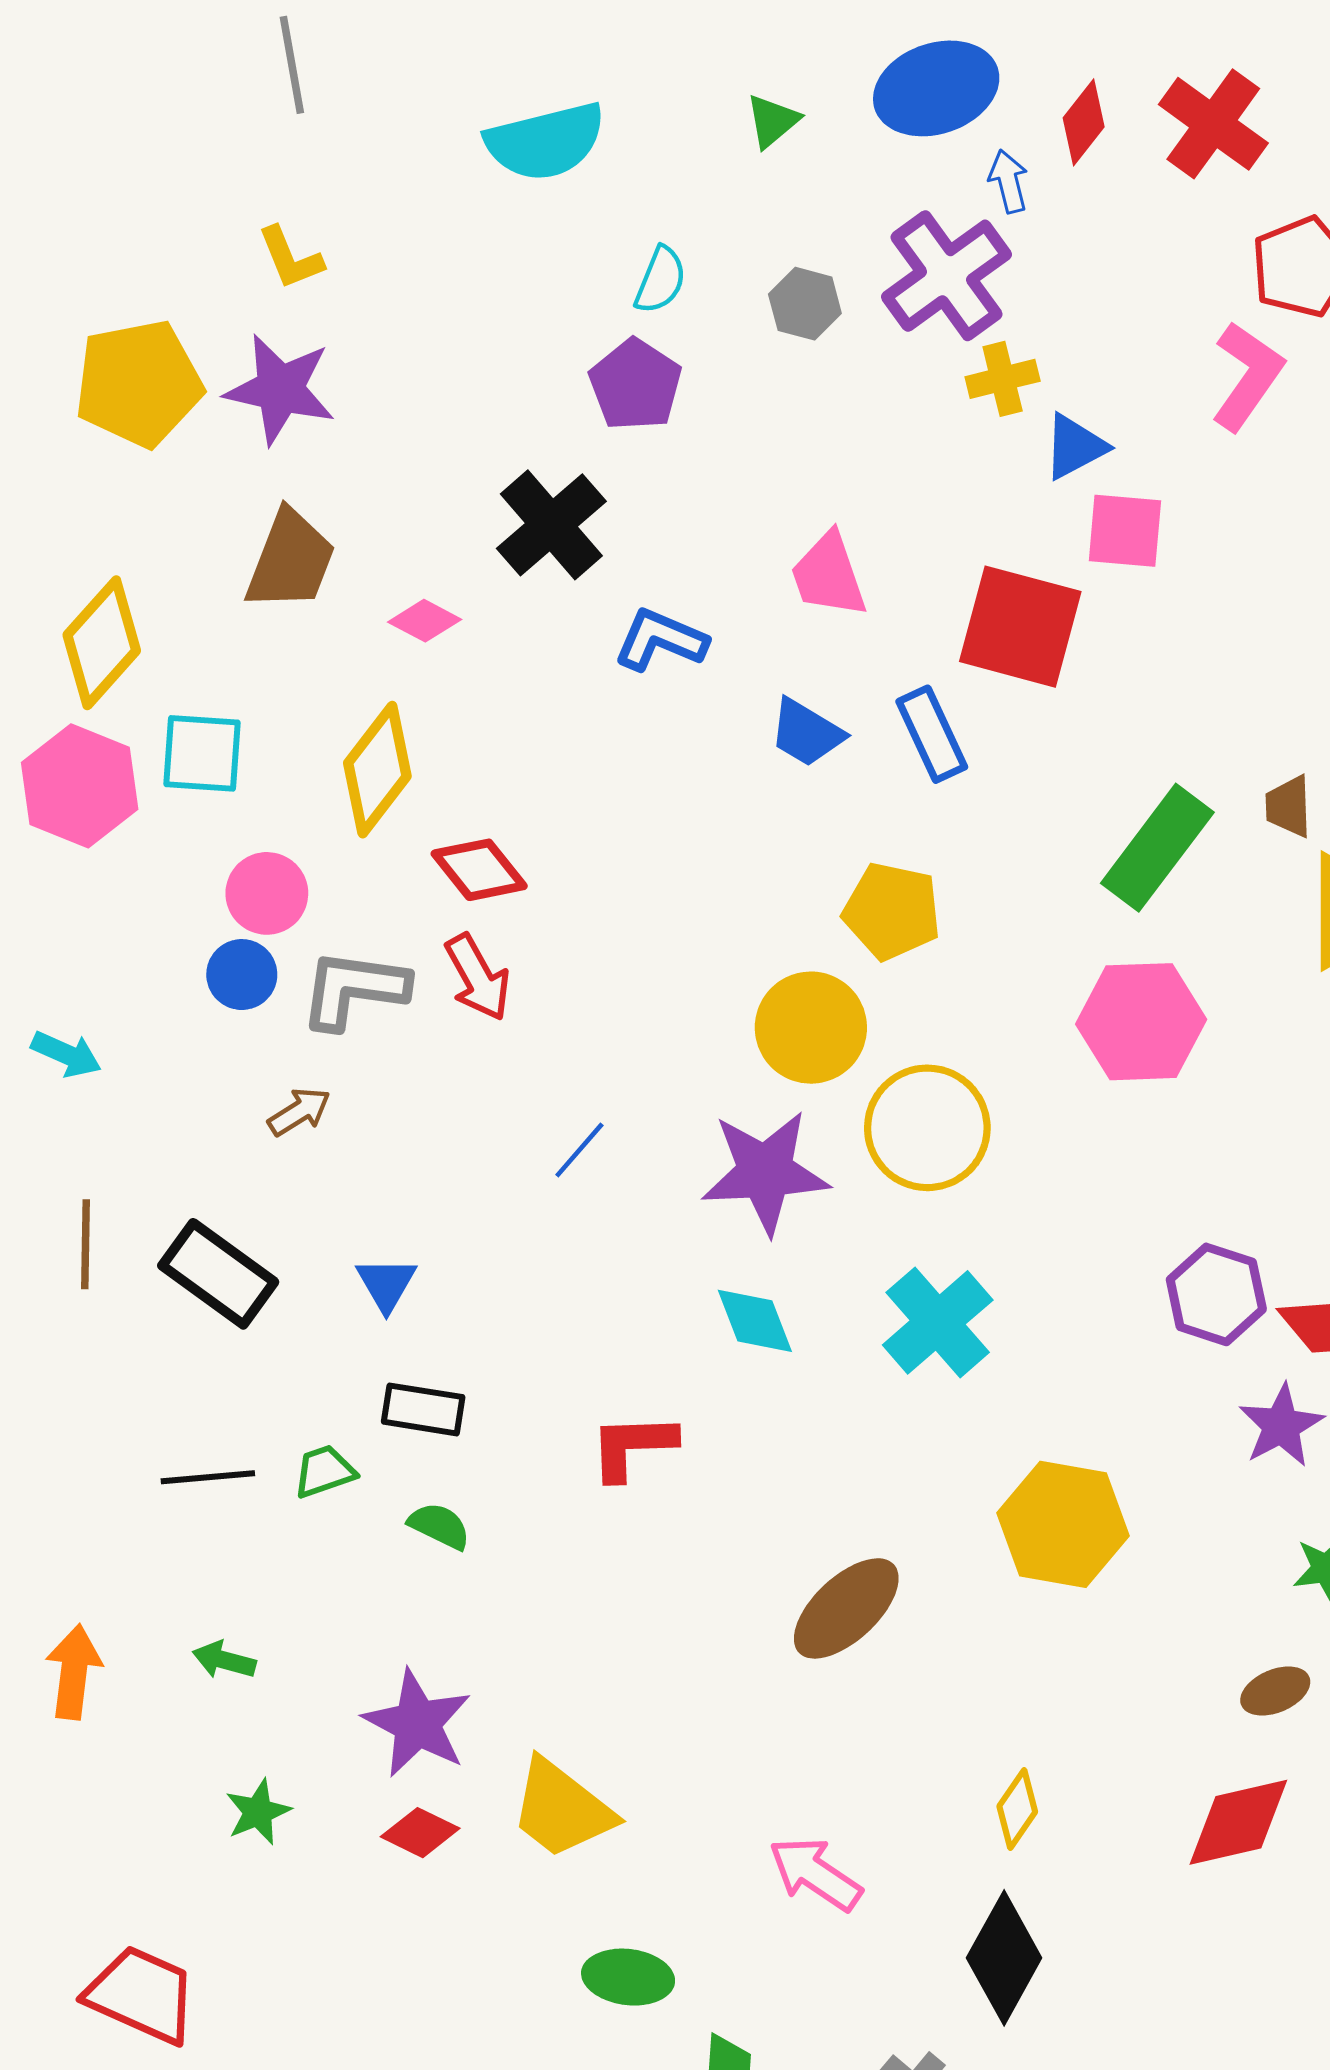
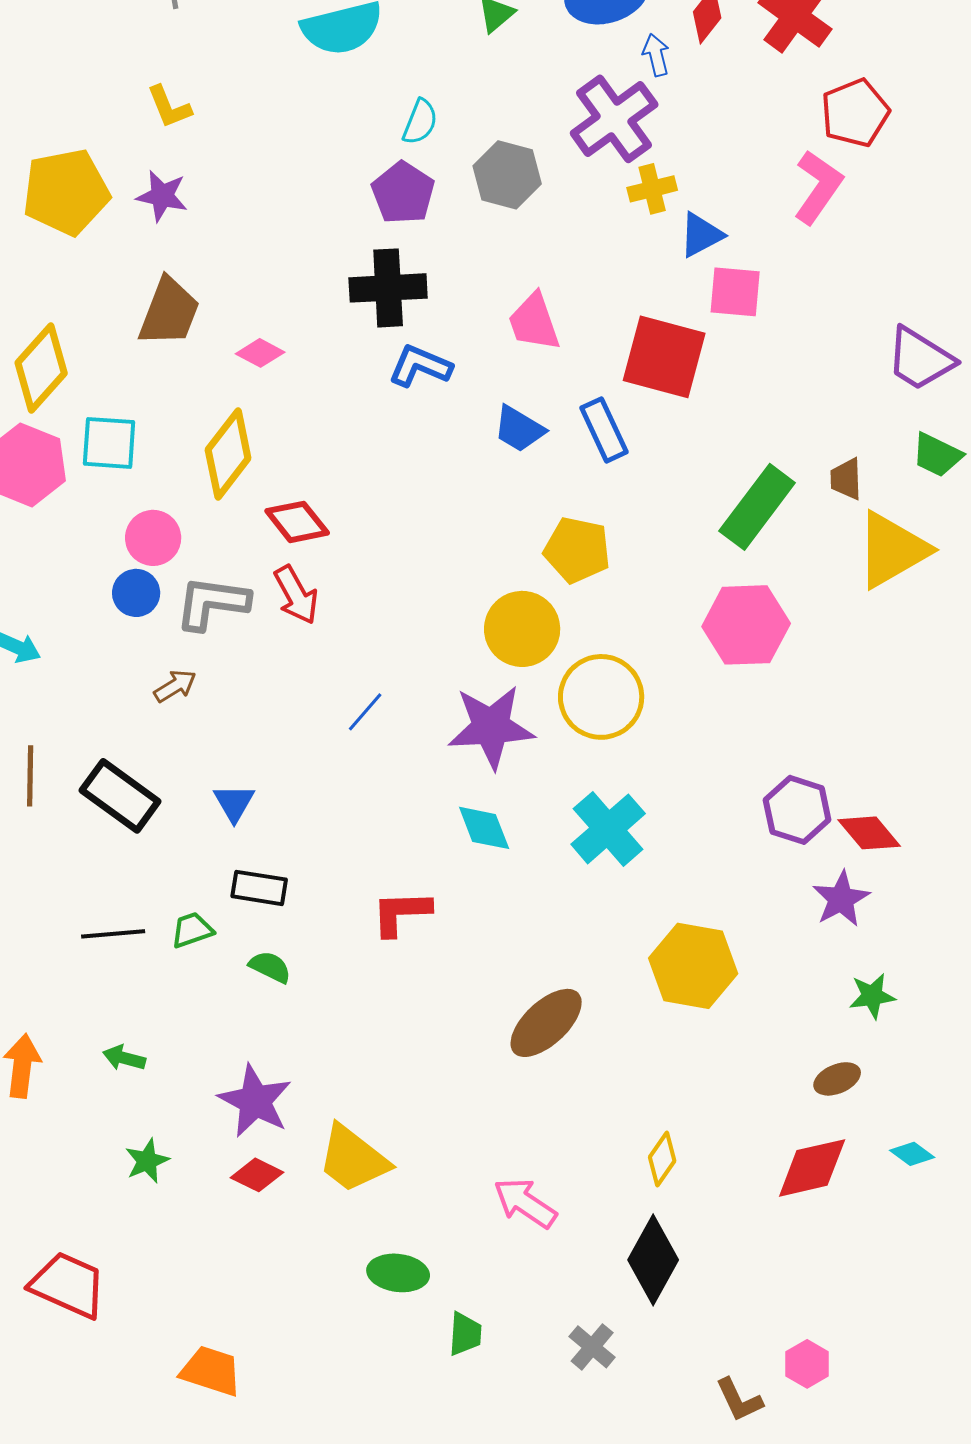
gray hexagon: (805, 304) -> (507, 175), moved, size x1.4
purple star: (280, 389) -> (162, 196), size x0.7
black cross: (551, 525) -> (388, 288), moved, turned 38

